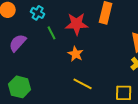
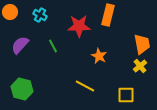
green line: (52, 33) -> (53, 46), moved
orange star: (76, 54) -> (99, 56), moved

